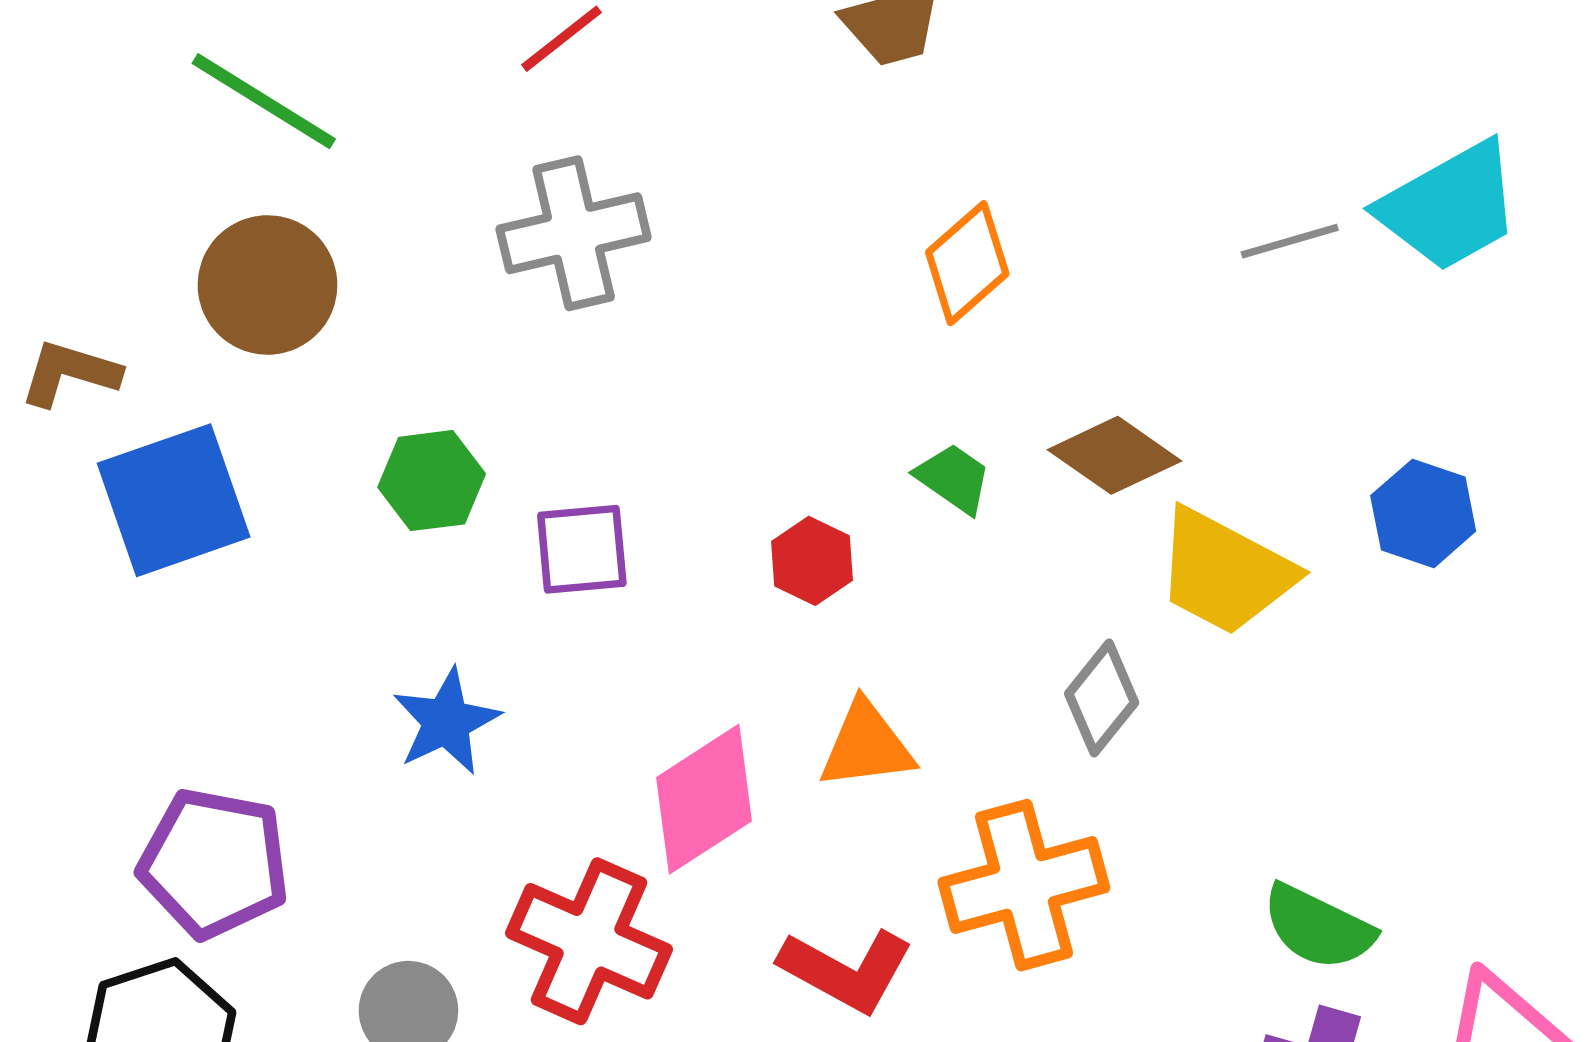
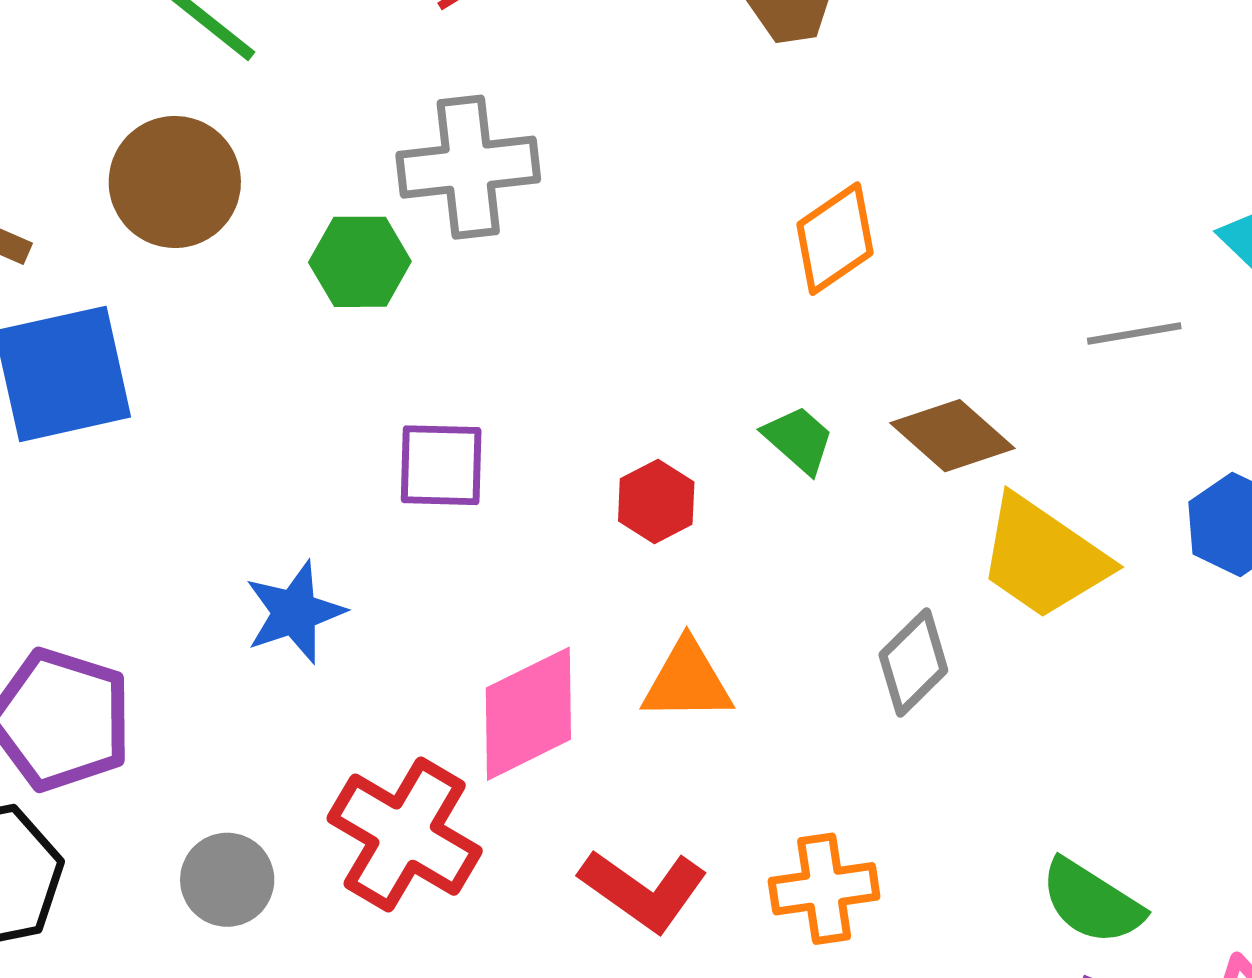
gray line: (1290, 241) -> (1134, 333), moved
green hexagon: (432, 481) -> (360, 262), moved
orange cross: (1024, 885) -> (824, 889), moved, size x0.7

